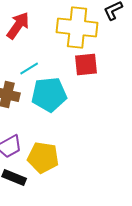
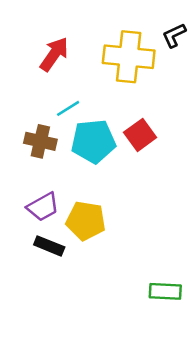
red square: (86, 64) -> (140, 135), moved, turned -30

